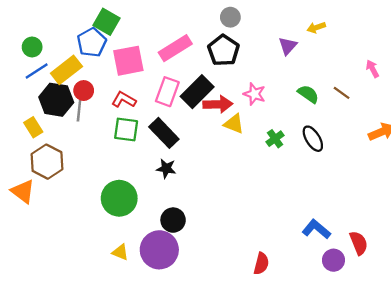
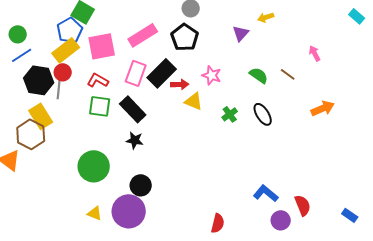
yellow rectangle: (66, 70) -> (66, 50), moved
red arrow: (218, 104) -> (180, 84), size x0.7
yellow rectangle: (33, 127) -> (41, 116), moved, size x1.4

